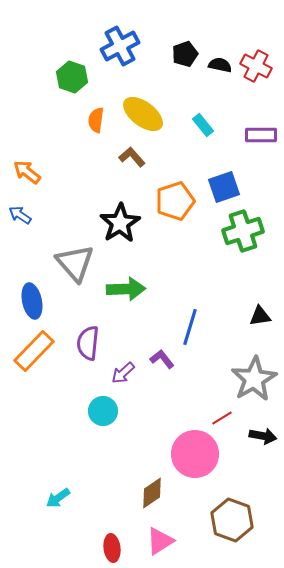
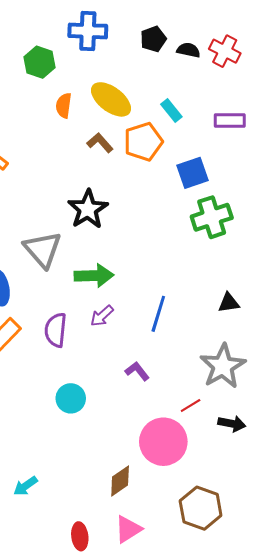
blue cross: (120, 46) -> (88, 31), turned 30
orange pentagon: (175, 201) -> (143, 142), moved
purple L-shape: (162, 359) -> (137, 371), moved
purple arrow: (123, 373) -> (102, 316), moved

